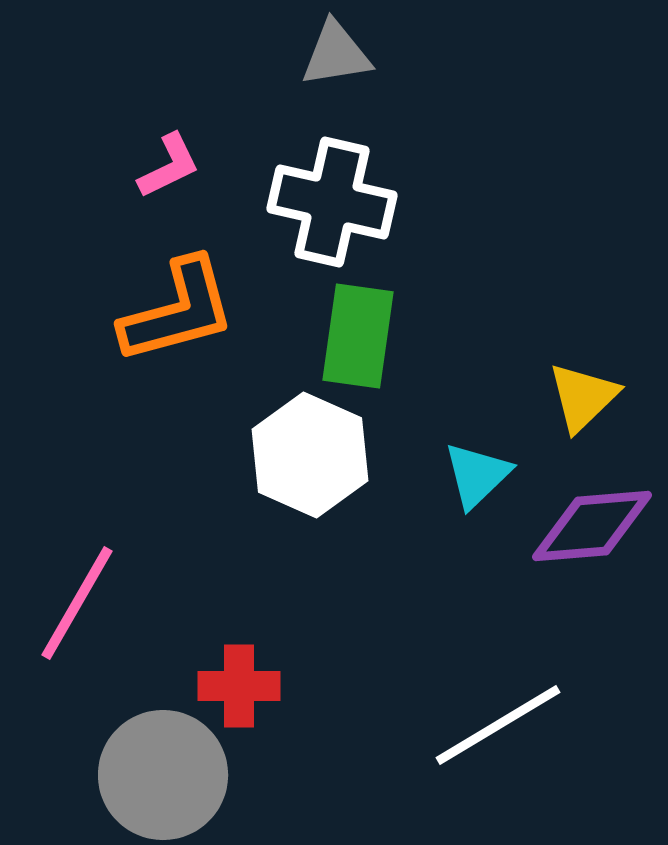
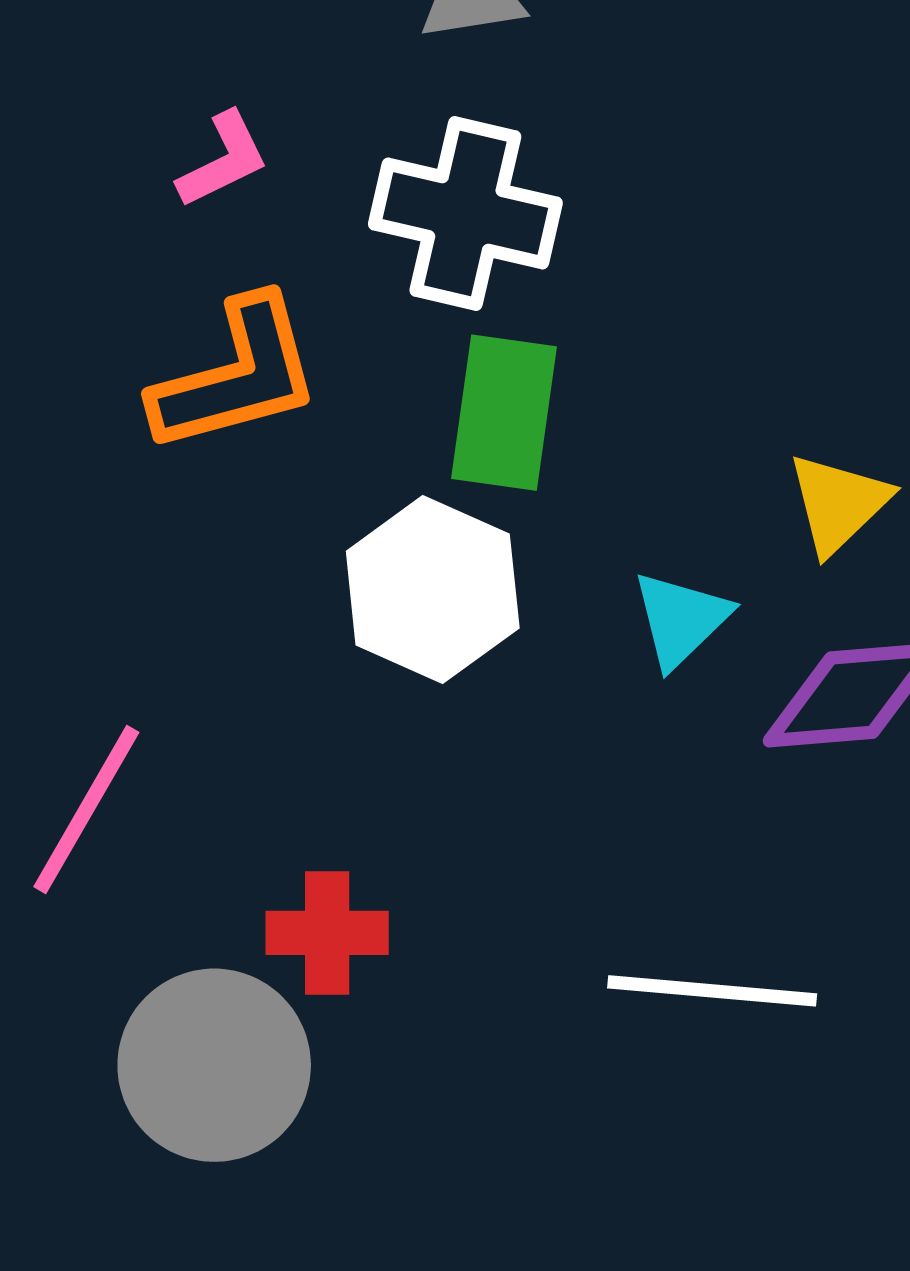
white line: (498, 725) -> (712, 991), turned 36

